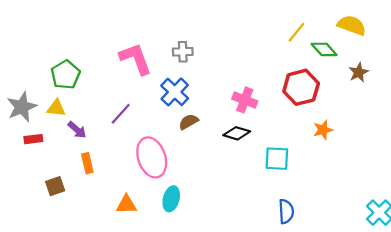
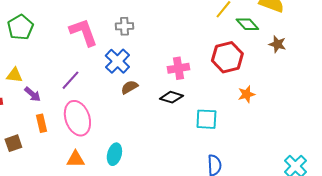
brown star: (359, 72) -> (277, 44), turned -30
green pentagon: (66, 75) -> (20, 27), moved
pink cross: (245, 100) -> (178, 68), turned -30
pink ellipse: (152, 157) -> (77, 118), moved

